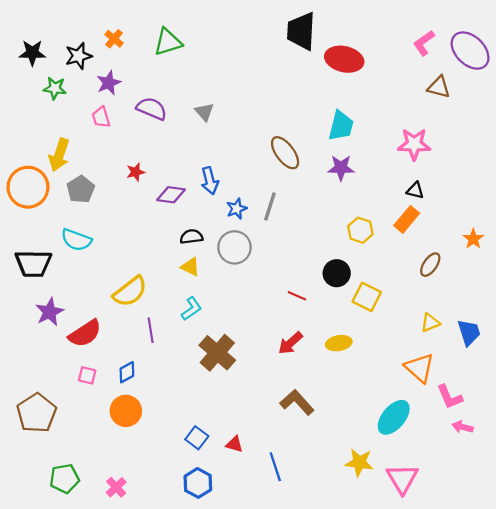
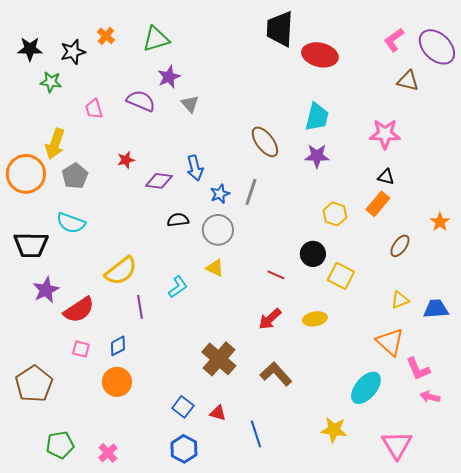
purple star: (109, 83) -> (169, 77), moved
yellow triangle: (190, 267) -> (215, 268), moved
blue trapezoid: (469, 332) -> (436, 309), turned -76
brown cross: (217, 353) -> (219, 359), moved
pink triangle: (402, 479) -> (397, 445), moved

